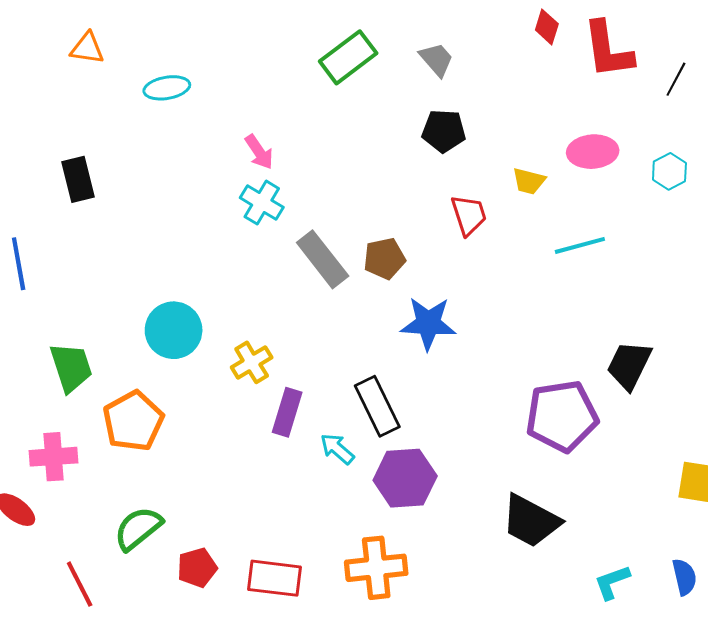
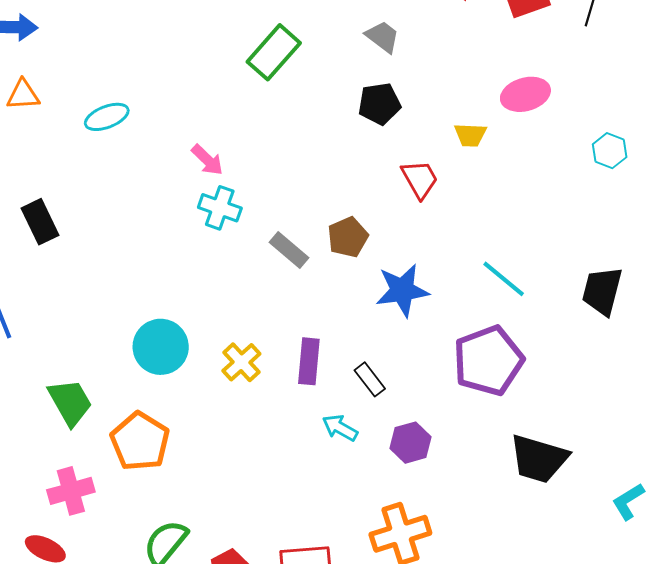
gray trapezoid: (436, 59) -> (383, 37), moved
cyan hexagon: (669, 171) -> (610, 151), moved
cyan line: (580, 245) -> (504, 279), moved, turned 66
gray rectangle: (323, 259) -> (289, 250), size x0.7
black rectangle: (377, 406) -> (370, 379), size x0.6
purple rectangle: (287, 412) -> (309, 361), moved
purple pentagon: (562, 416) -> (488, 361), moved
purple hexagon: (405, 478) -> (410, 443), size x0.7

